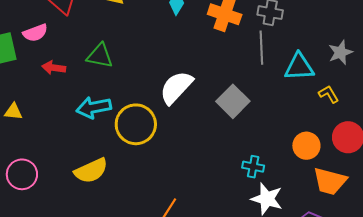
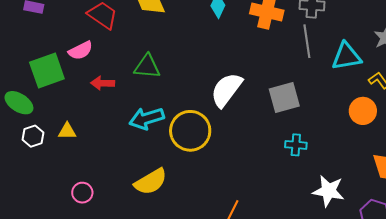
gray square: (233, 101) -> (284, 98), turned 36
orange circle: (306, 146) -> (363, 111), moved
cyan cross: (253, 167) -> (296, 145), moved
pink circle: (22, 174) -> (82, 193), size x0.7

